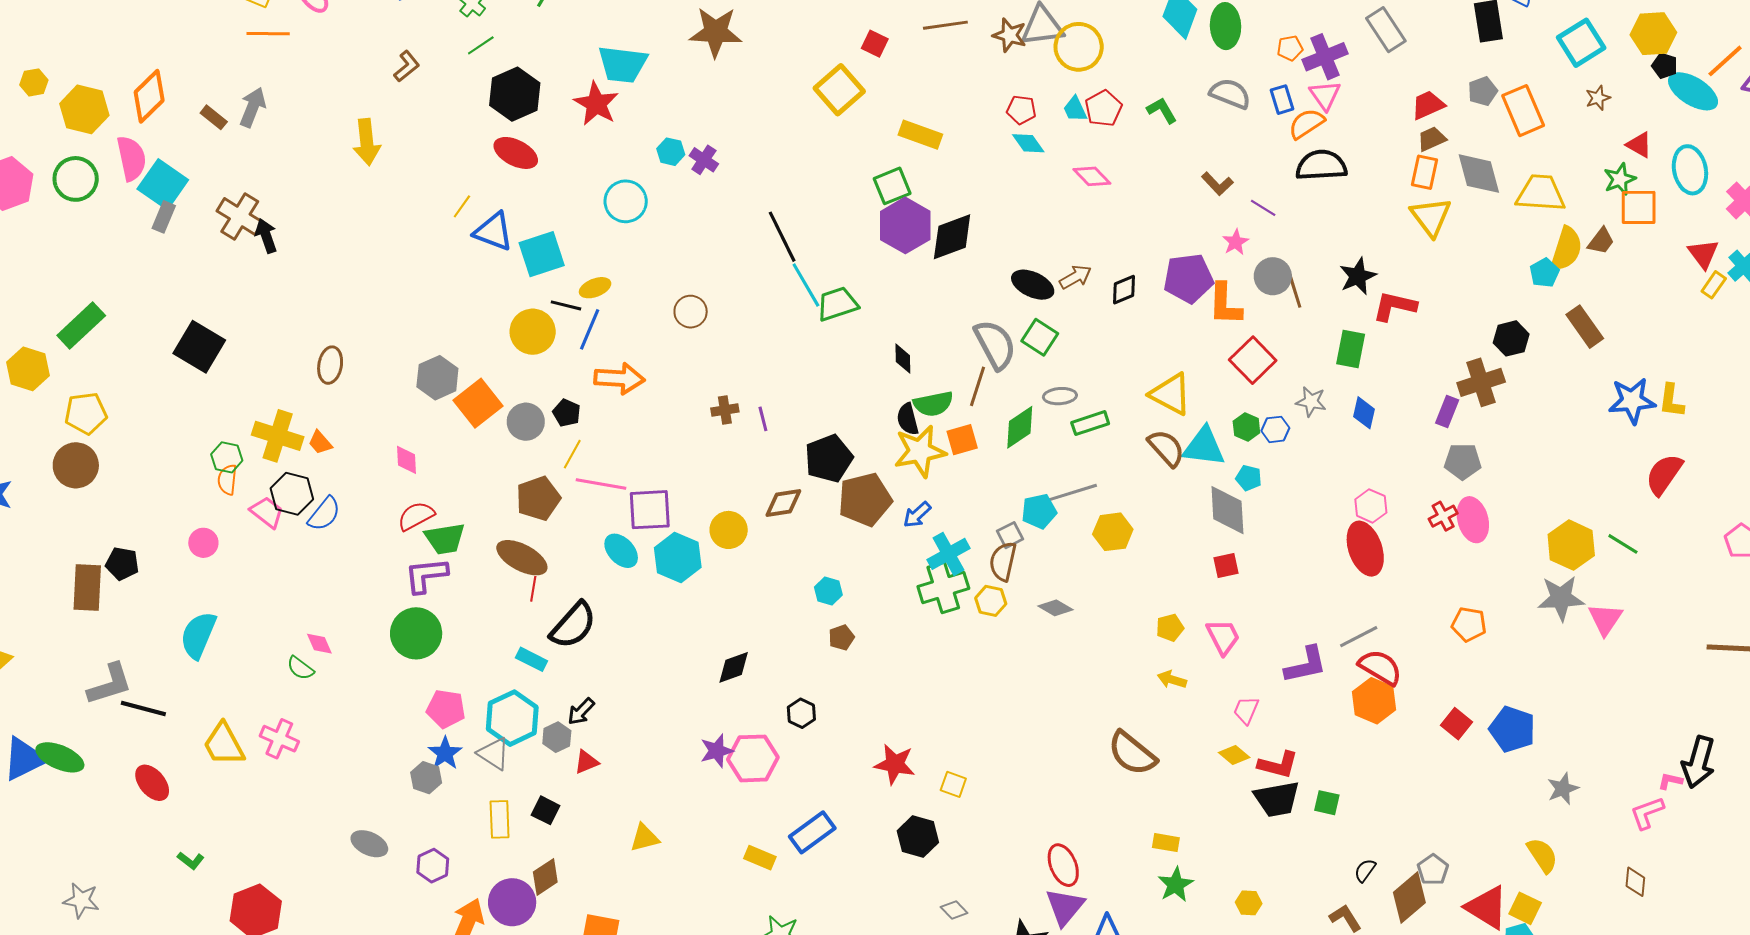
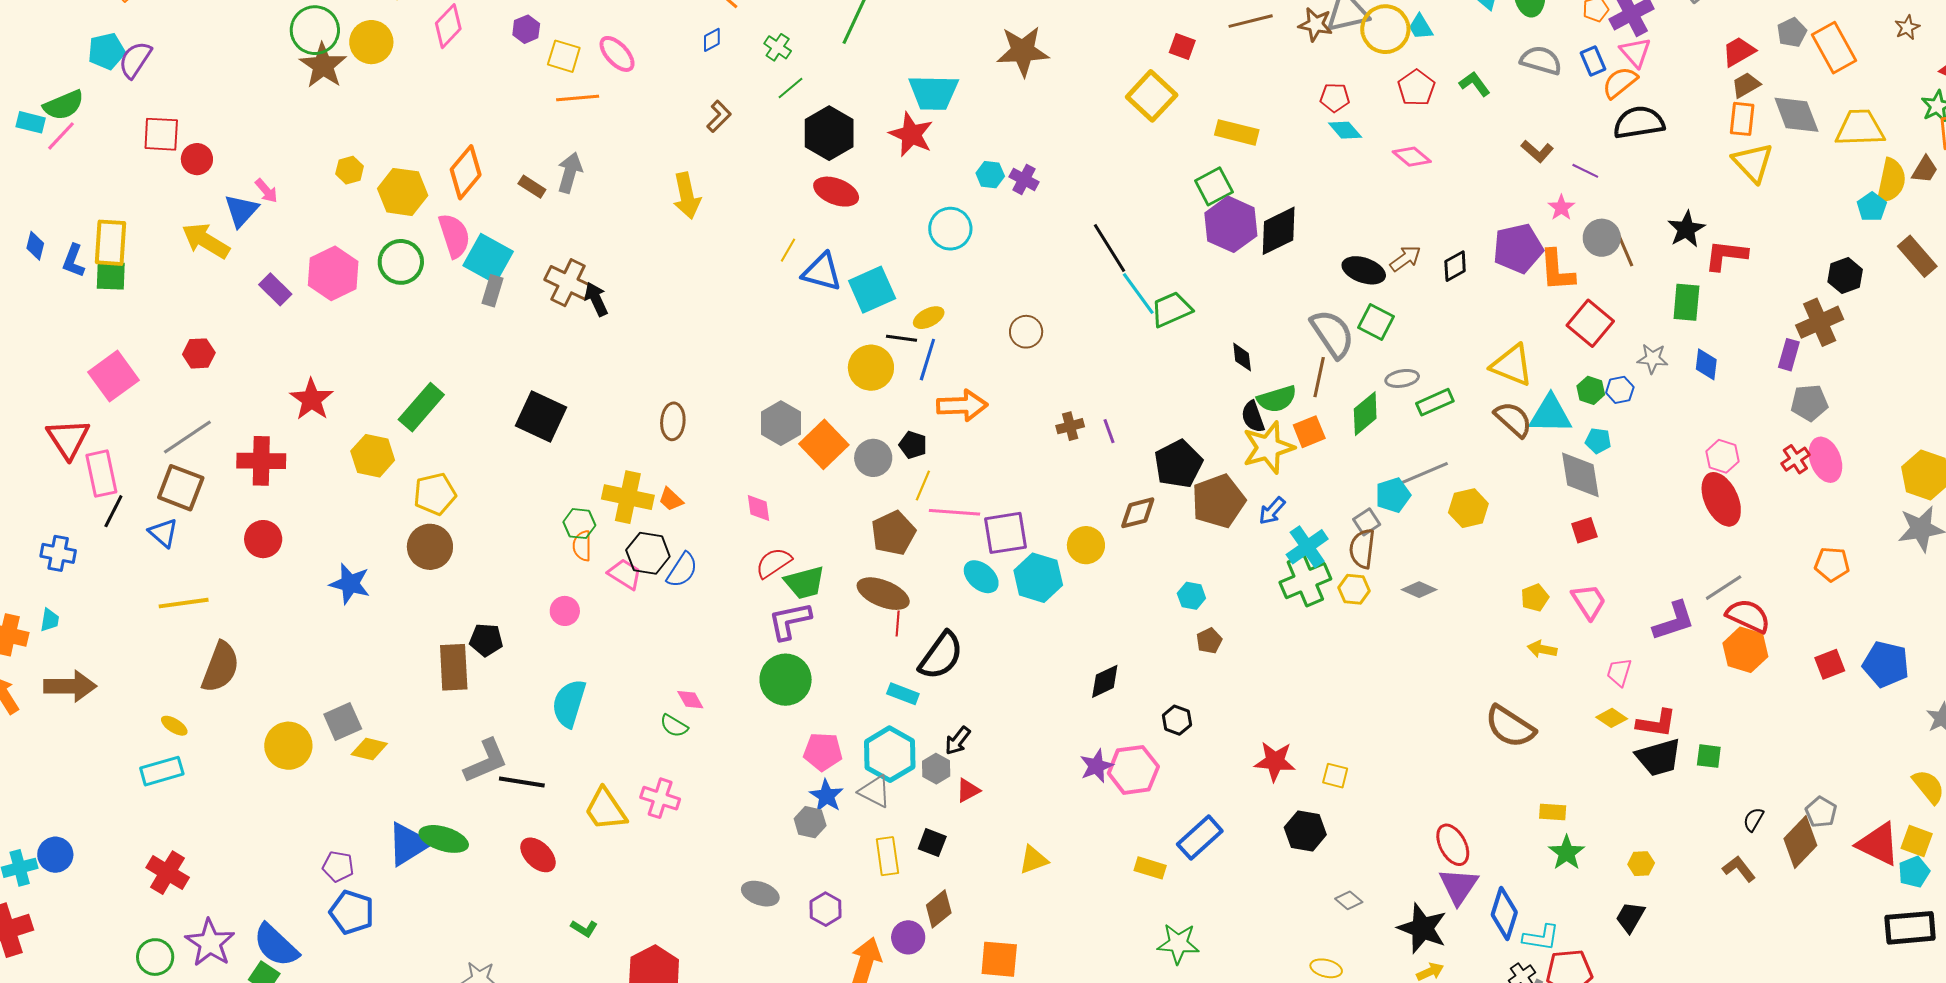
cyan trapezoid: (1075, 109) -> (1421, 27), moved
red square: (1457, 724) -> (1830, 664), turned 36
purple circle: (512, 902) -> (908, 937), size x0.7

